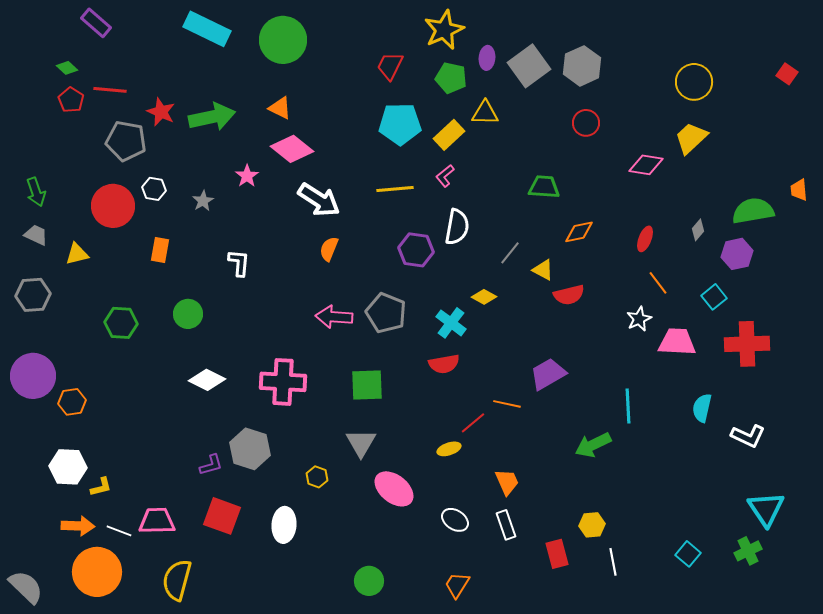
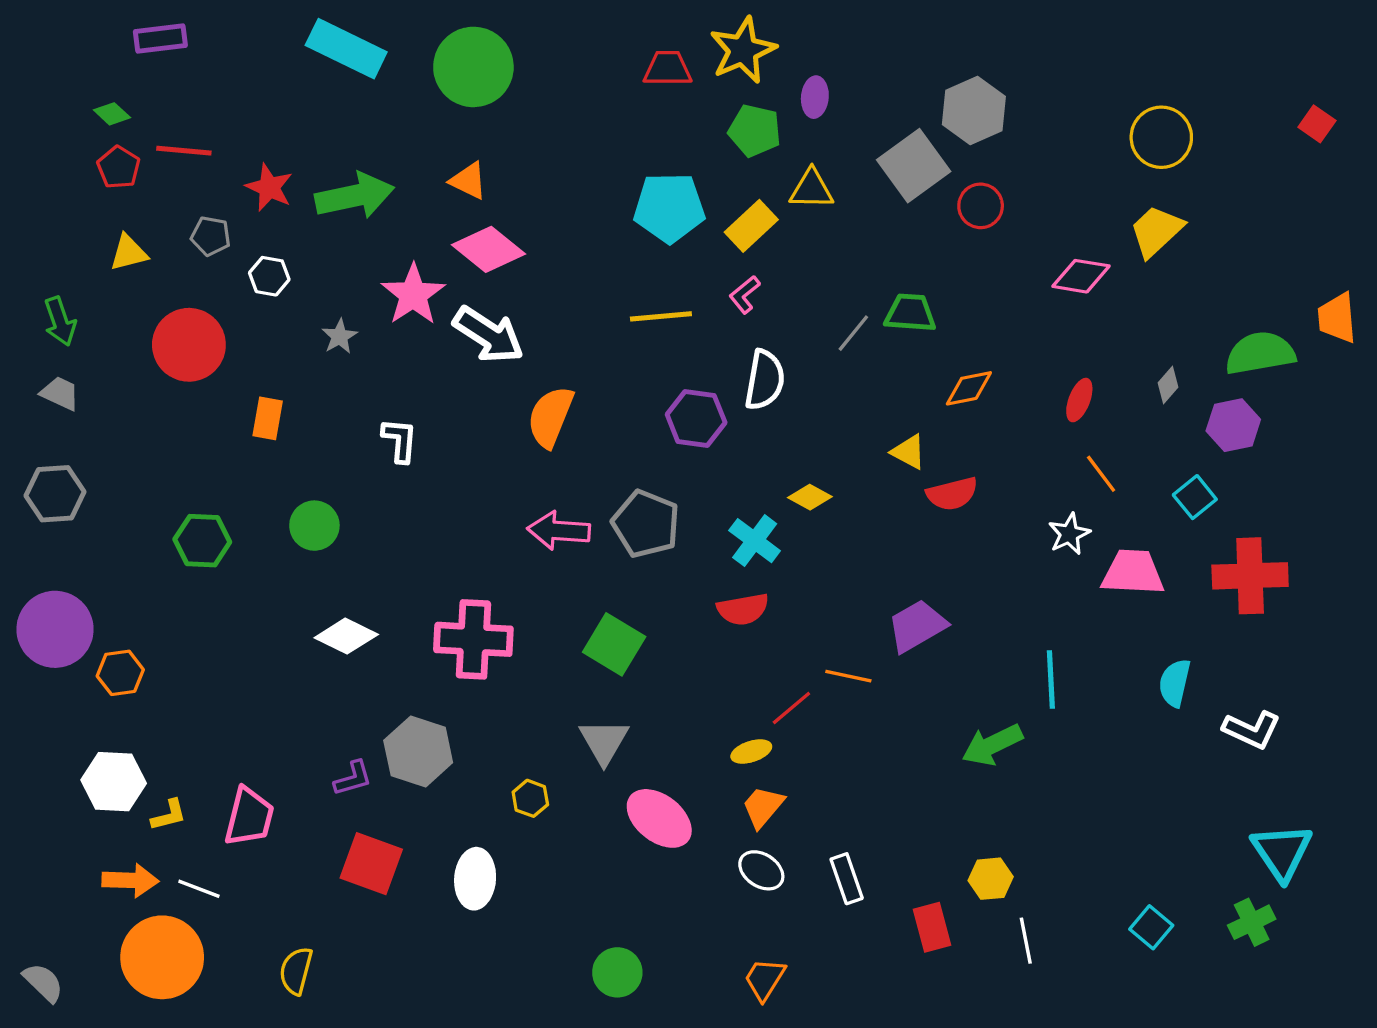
purple rectangle: (96, 23) -> (160, 39), turned -48
red trapezoid: (390, 66) -> (668, 69), moved, turned 64
gray square: (529, 66) -> (914, 166), moved
gray pentagon: (126, 141) -> (211, 236), size x0.6
pink star: (247, 176) -> (413, 295), size x1.6
white hexagon: (154, 189) -> (269, 276), moved
orange trapezoid: (799, 190) -> (1337, 318), size x1.4
white arrow: (319, 200) -> (488, 335), moved
orange semicircle: (329, 249) -> (550, 417), size x1.5
gray line: (510, 253) -> (853, 333), moved
yellow triangle: (77, 254) -> (129, 253), moved
green square: (367, 385) -> (614, 644), turned 33
orange trapezoid: (507, 482) -> (763, 807), moved, turned -116
pink trapezoid: (157, 521) -> (249, 817), moved, turned 105
yellow semicircle: (177, 580) -> (296, 971), size x0.7
gray semicircle: (26, 587) -> (43, 982), size x0.7

